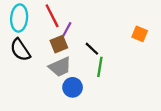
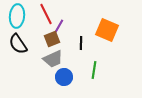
orange square: (140, 34) -> (107, 30), moved, size x1.6
black line: (92, 49) -> (81, 43), turned 48
green line: (100, 67) -> (94, 70), moved

